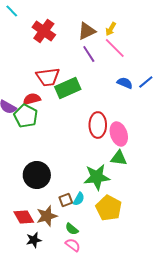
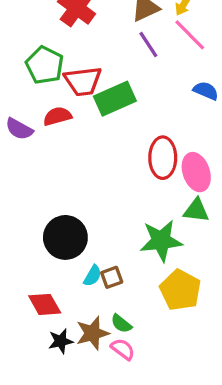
green pentagon: (26, 116) -> (45, 65), moved
cyan semicircle: (79, 199) -> (93, 276), moved
brown star: (47, 216) -> (93, 333), moved

